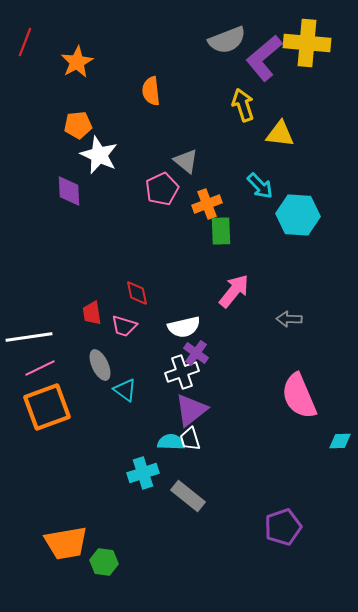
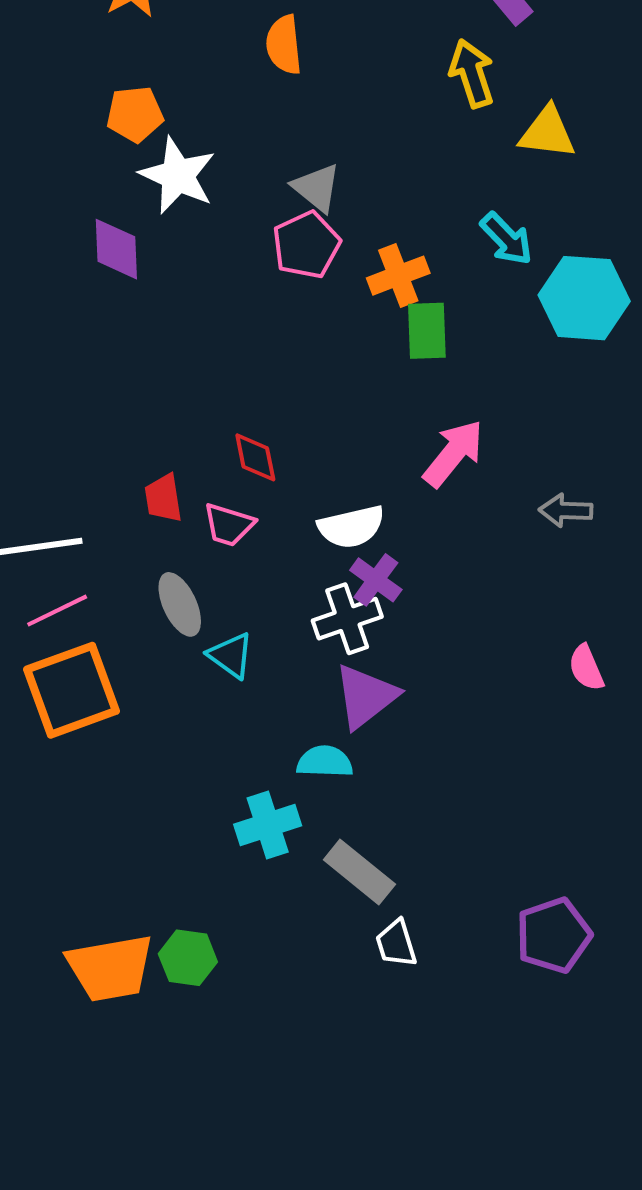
gray triangle: (186, 161) -> (317, 188), moved
pink semicircle: (299, 396) -> (586, 668), size x0.5
white trapezoid: (190, 439) -> (396, 943), moved
green hexagon: (104, 562) -> (188, 958), moved

